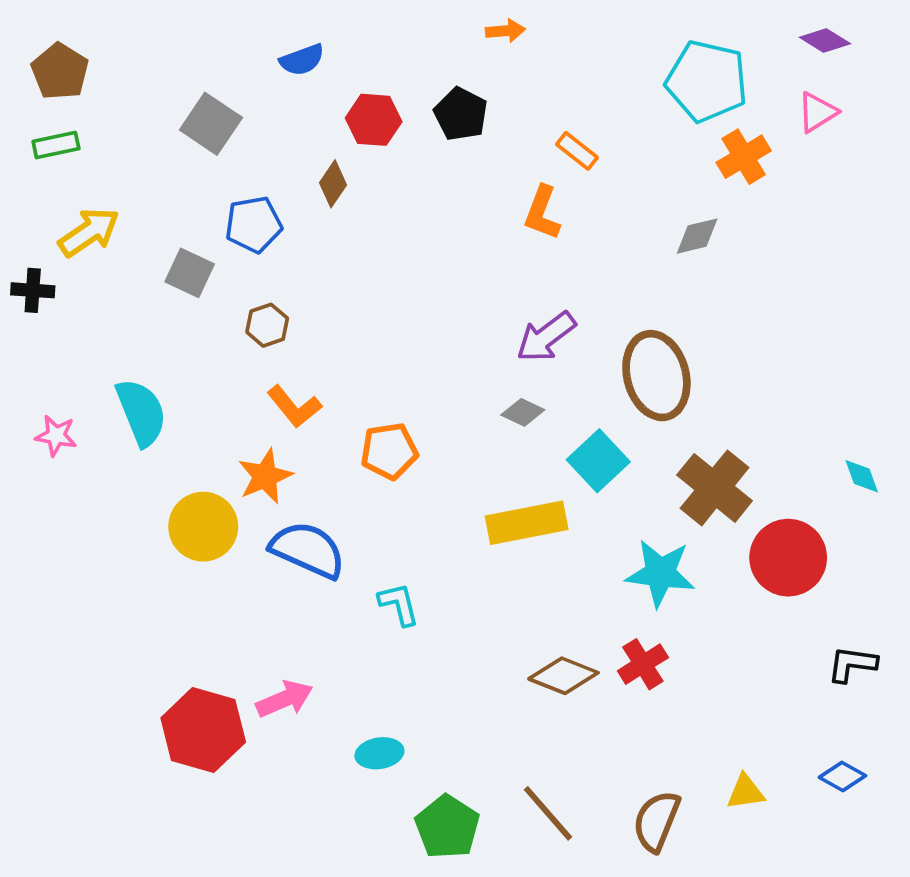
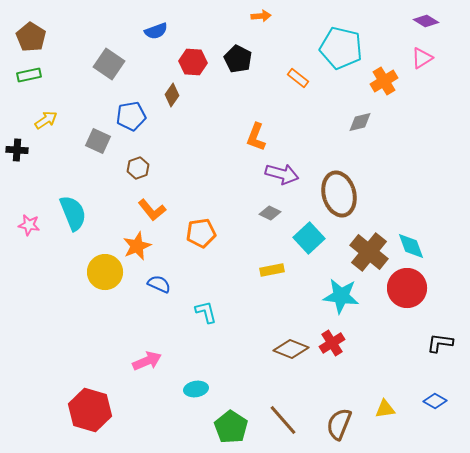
cyan pentagon: (707, 81) -> (341, 48), moved
orange L-shape: (542, 213) -> (256, 137), moved
yellow arrow: (89, 232) -> (46, 120), size x0.7
purple arrow: (546, 337) -> (282, 174), turned -128
cyan diamond: (862, 476) -> (411, 246), moved, size x1.4
yellow rectangle: (527, 523) -> (272, 270), size x0.6
blue semicircle: (308, 550) -> (159, 284), size x0.6
red hexagon: (203, 730) -> (90, 410), moved

